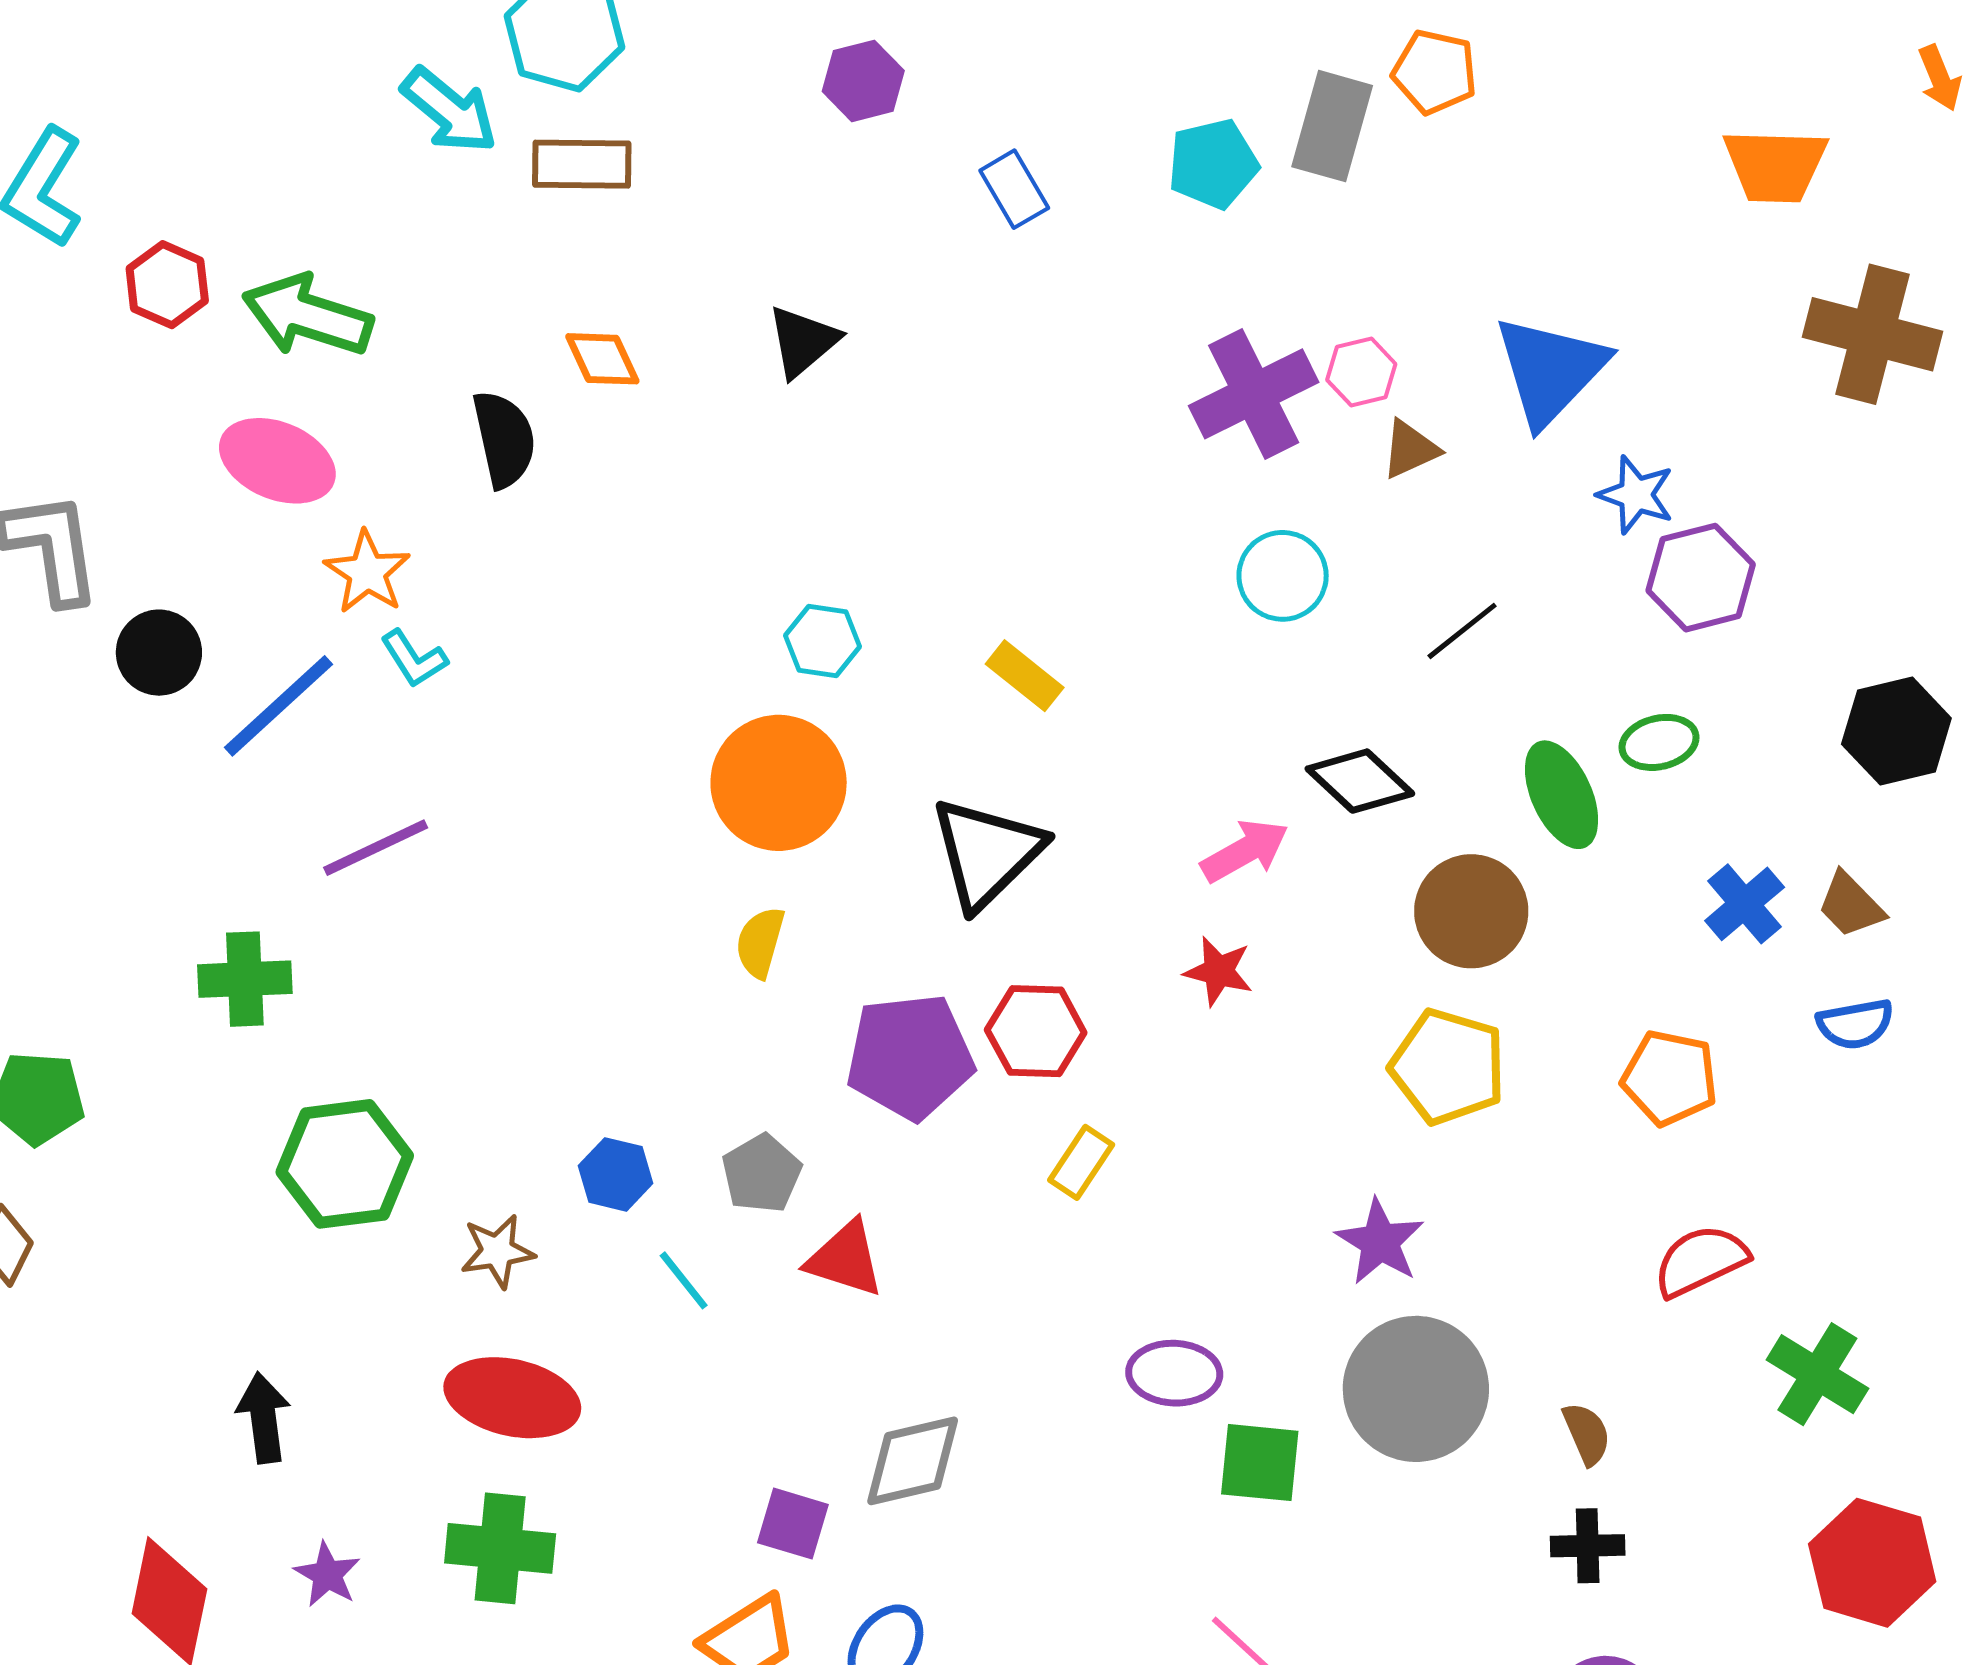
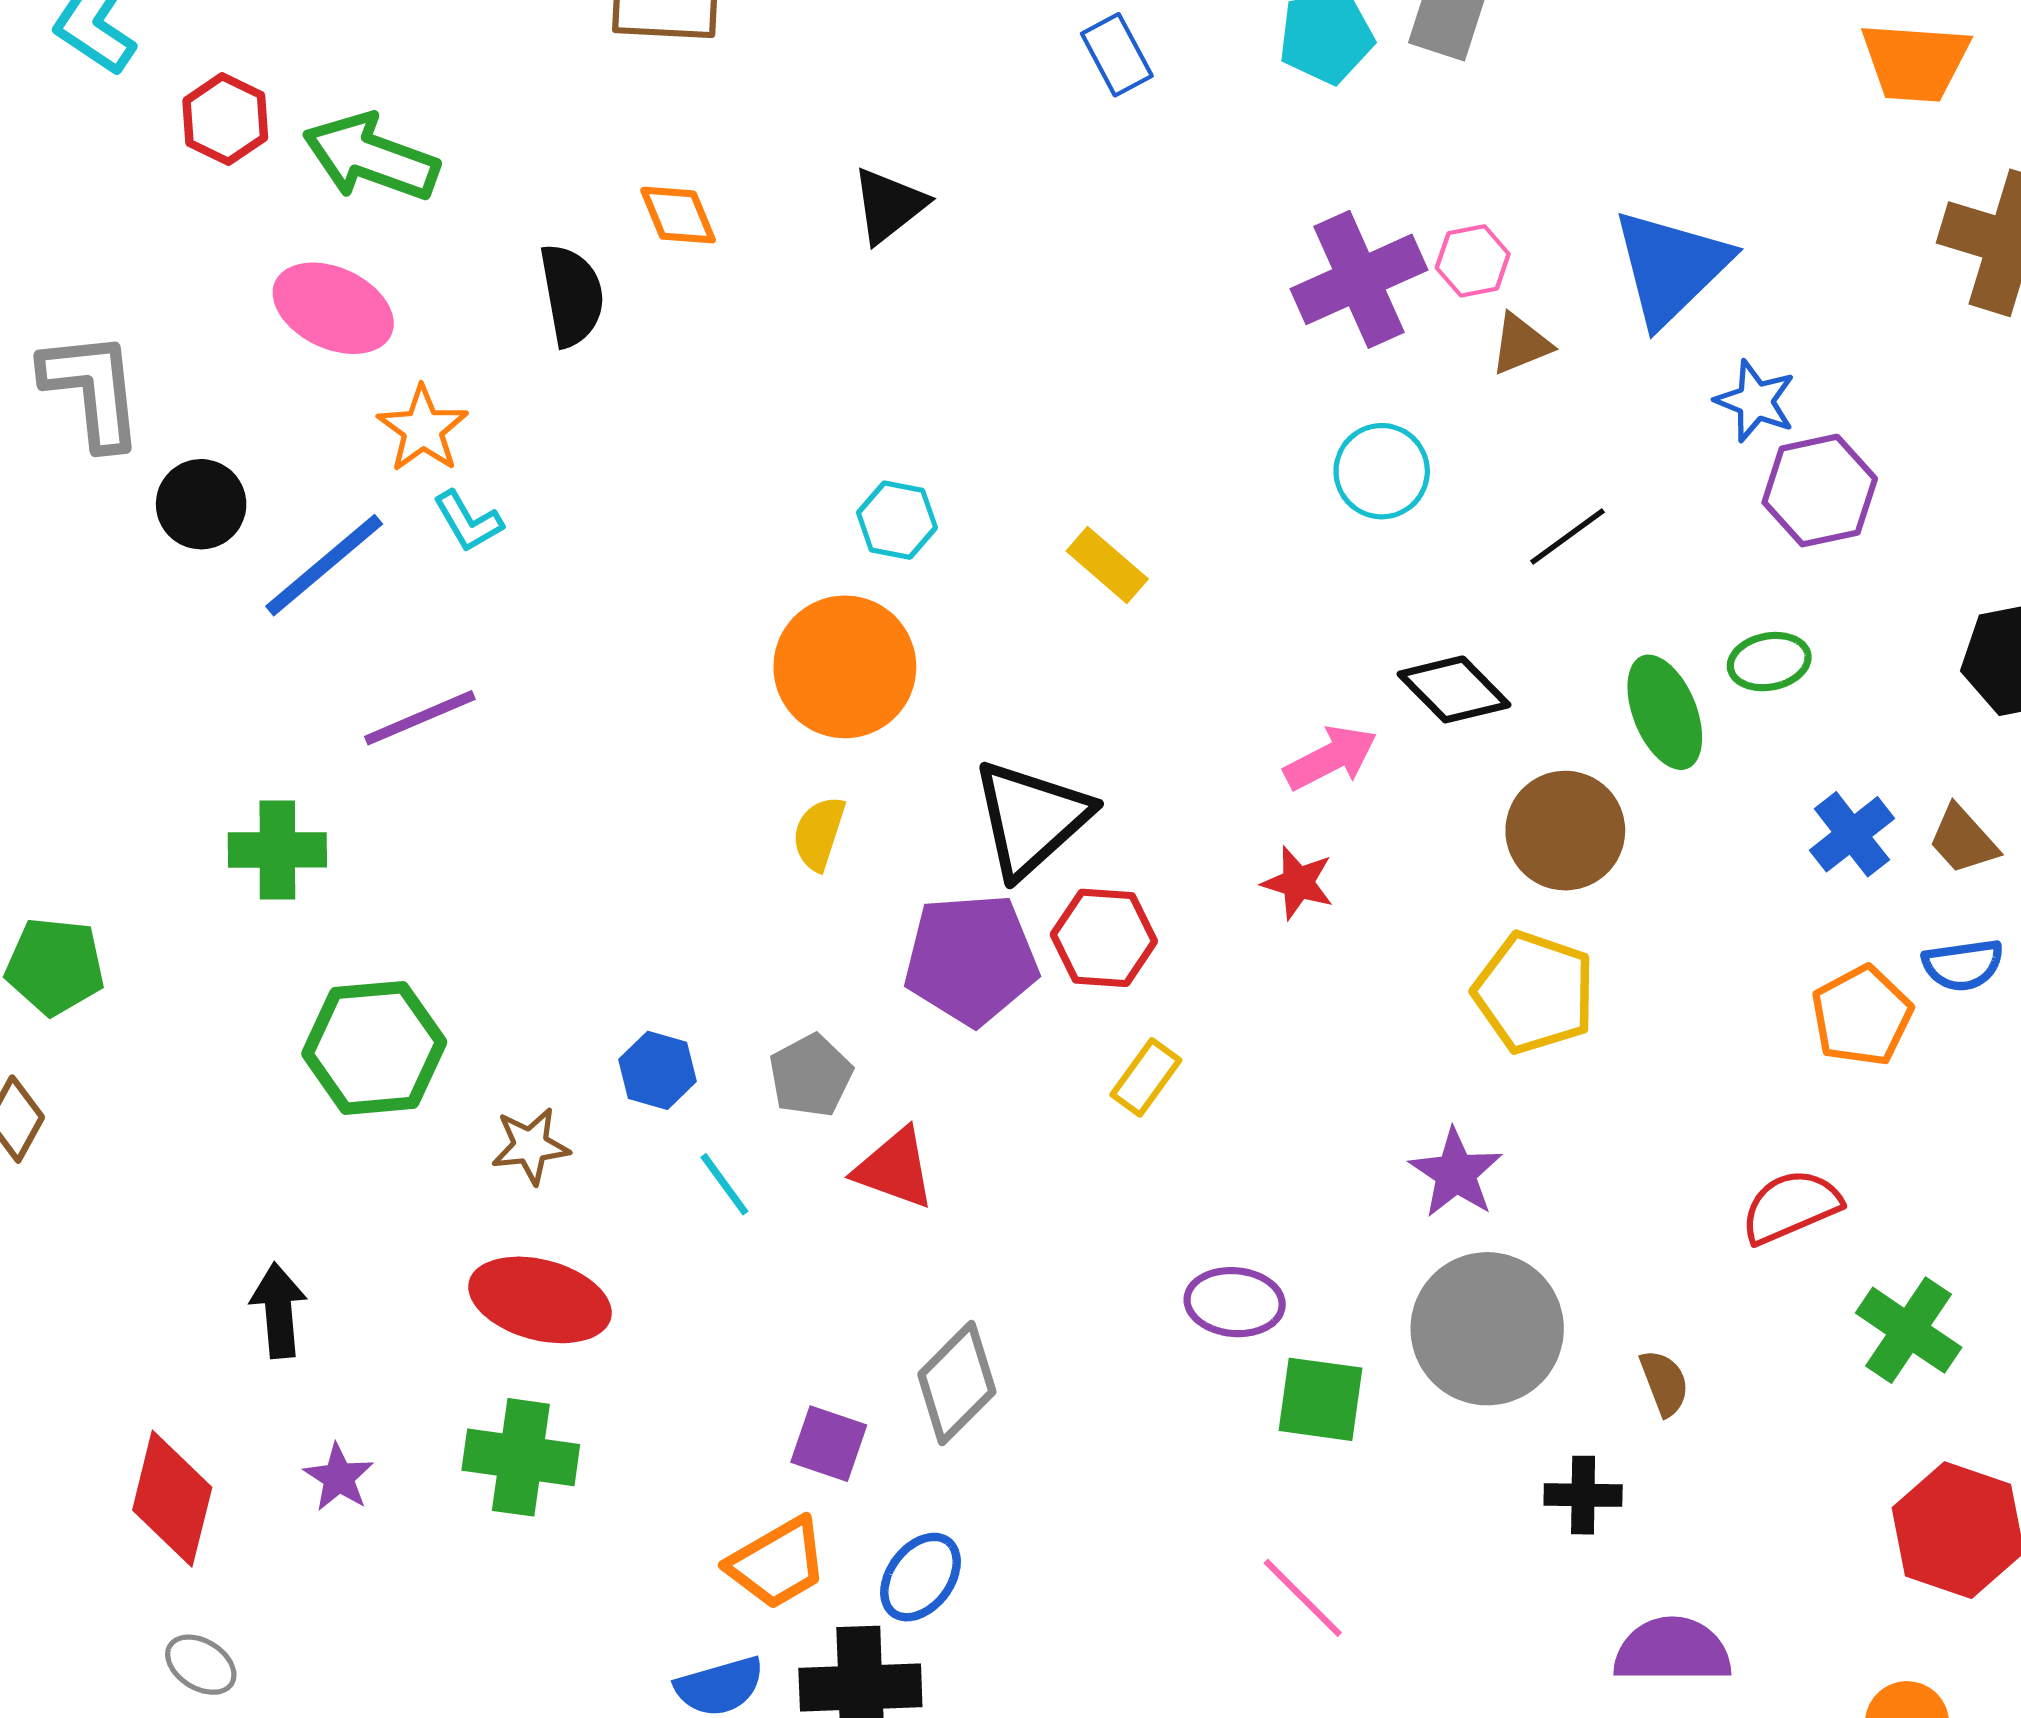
black triangle: (987, 853) -> (1031, 818), moved
orange pentagon: (1670, 1078) -> (1862, 1016), moved, turned 30
gray diamond: (913, 1461) -> (957, 1383), turned -34
black cross: (1588, 1546) -> (1583, 1495), moved

